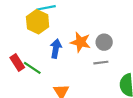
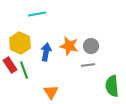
yellow hexagon: (38, 22) -> (20, 43), moved
green line: (32, 68) -> (24, 70), turned 36

